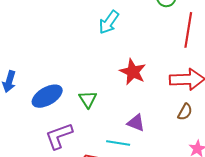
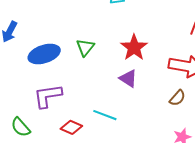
green triangle: (88, 99) -> (85, 47), moved
purple triangle: (136, 123) -> (128, 78), moved

